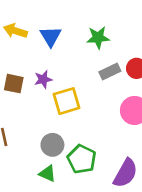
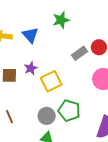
green star: (98, 38) -> (61, 20), moved
green pentagon: (82, 159) -> (69, 111), moved

